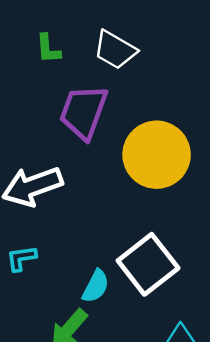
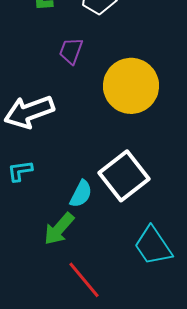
purple trapezoid: (83, 112) -> (71, 51), size x0.6

